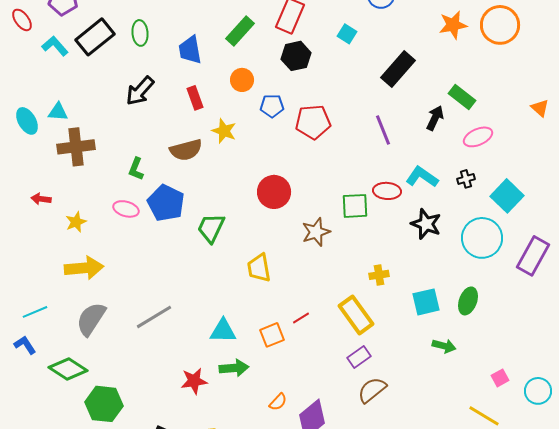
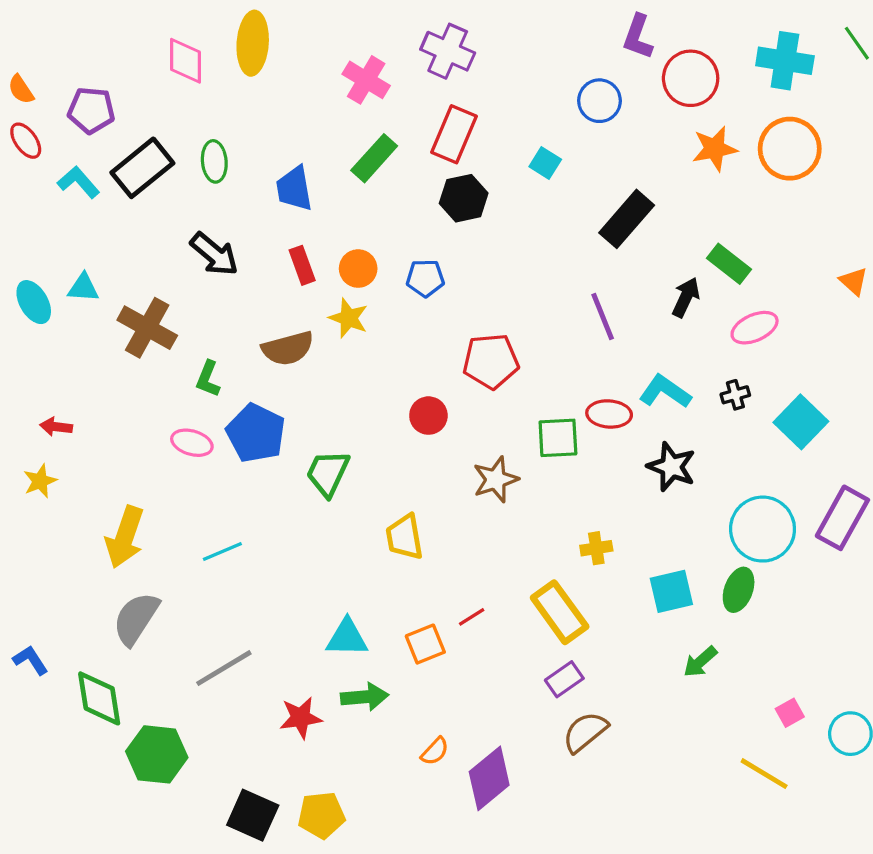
orange circle: (242, 80) -> (358, 269), moved
black arrow: (140, 91) -> (214, 254), turned -92
red pentagon: (313, 122) -> (491, 361), moved
brown cross: (76, 147) -> (147, 328), moved, turned 36
red circle: (274, 192) -> (428, 416), size x0.7
yellow star: (76, 222) -> (40, 481), moved
cyan circle: (482, 238) -> (763, 529), moved
yellow arrow: (84, 268) -> (125, 537), turned 114
cyan line: (35, 312) -> (222, 551), moved
gray line: (154, 317) -> (224, 668), moved
green arrow: (444, 346) -> (700, 662), turned 125
green diamond: (68, 369) -> (99, 698), turned 48

